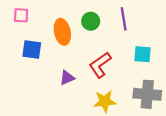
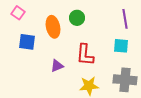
pink square: (21, 15) -> (18, 13), turned 32
purple line: (124, 19) -> (125, 19), moved
red L-shape: (100, 65) -> (85, 55), turned -50

